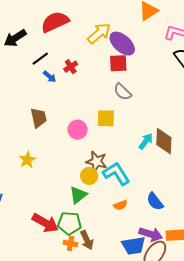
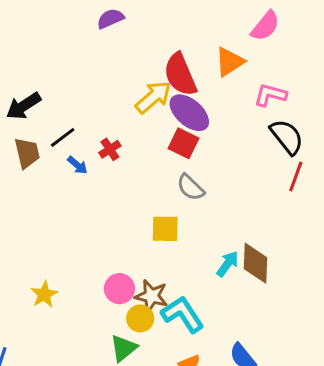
red semicircle: (55, 22) -> (180, 75), moved, turned -88
red square: (118, 63) -> (184, 143), turned 30
brown trapezoid: (39, 118) -> (27, 153), moved
pink circle: (78, 130) -> (119, 289), moved

